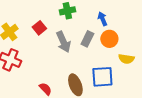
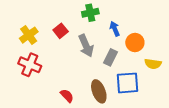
blue arrow: (102, 19) -> (115, 29), moved
gray rectangle: (87, 39) -> (110, 57), moved

